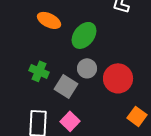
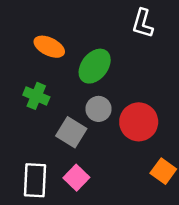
green cross: (39, 71) -> (36, 96), moved

